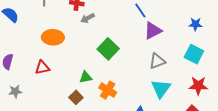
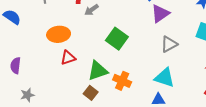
red triangle: (42, 68) -> (68, 58), moved
green triangle: (86, 77) -> (98, 71), size x1.5
cyan triangle: (161, 89) -> (164, 78), moved, turned -40

